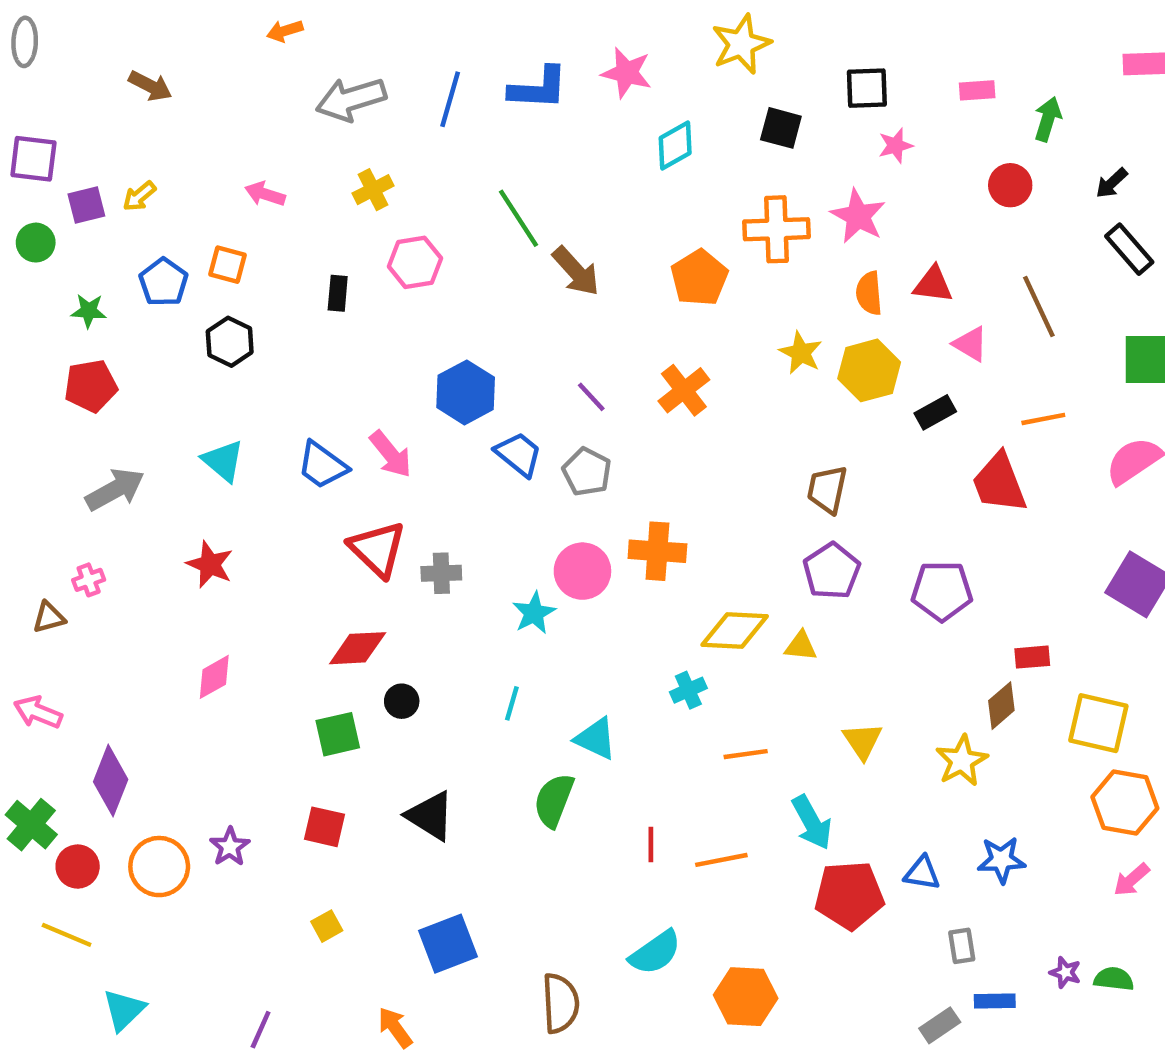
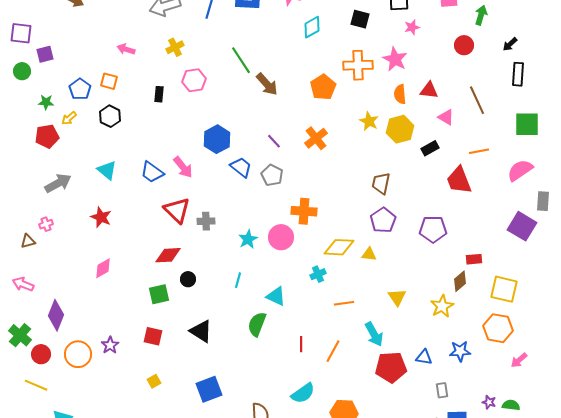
yellow arrow: (139, 196) -> (69, 118), moved
black rectangle: (1129, 249) -> (518, 74), turned 45
pink circle: (582, 571) -> (281, 237), moved
orange hexagon: (1125, 803) -> (498, 328), moved
orange line: (721, 860) -> (333, 351), turned -50

